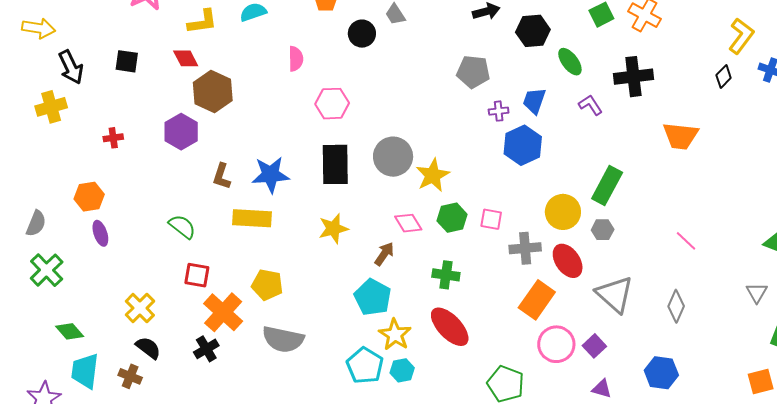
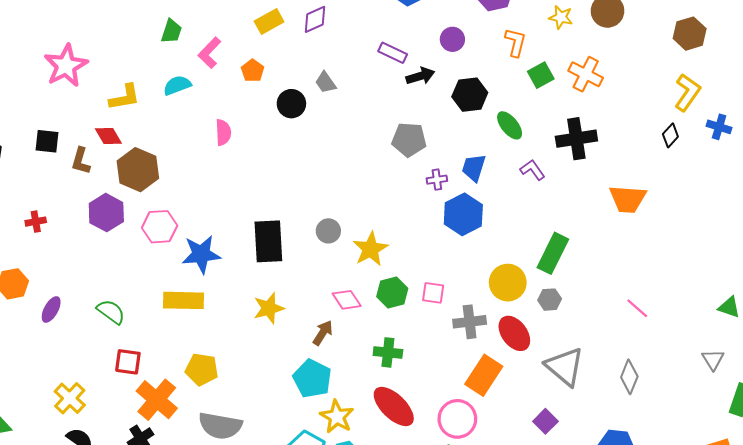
pink hexagon: (332, 104) -> (160, 227), moved
gray circle: (393, 157) -> (328, 231), size x0.6
brown L-shape: (222, 176) -> (81, 161), moved
purple ellipse: (100, 233) -> (51, 309), moved, turned 50
pink circle: (556, 344) -> (457, 419), moved

